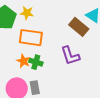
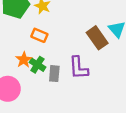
orange rectangle: (31, 38) -> (39, 35), size x0.6
gray rectangle: (35, 88) -> (54, 74), moved

